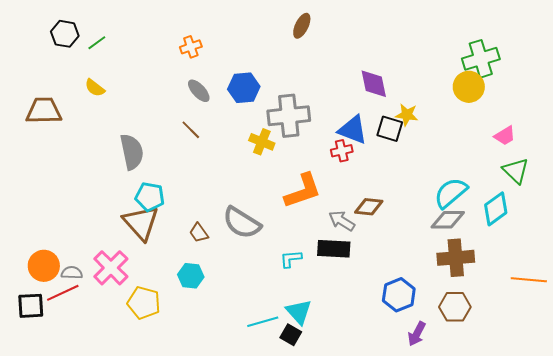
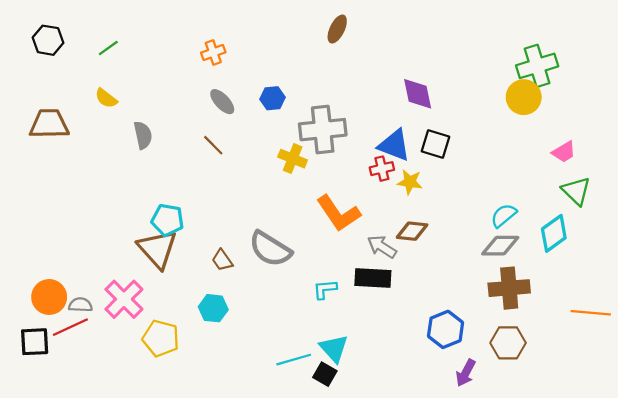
black hexagon: (65, 34) -> (48, 40), moved
blue hexagon: (244, 88) -> (272, 98), size x0.7
yellow star: (407, 115) -> (410, 182), moved
gray semicircle: (132, 152) -> (143, 135), moved, size x0.7
orange L-shape: (303, 191) -> (338, 213), turned 75
cyan semicircle: (451, 193) -> (504, 216), size x0.7

